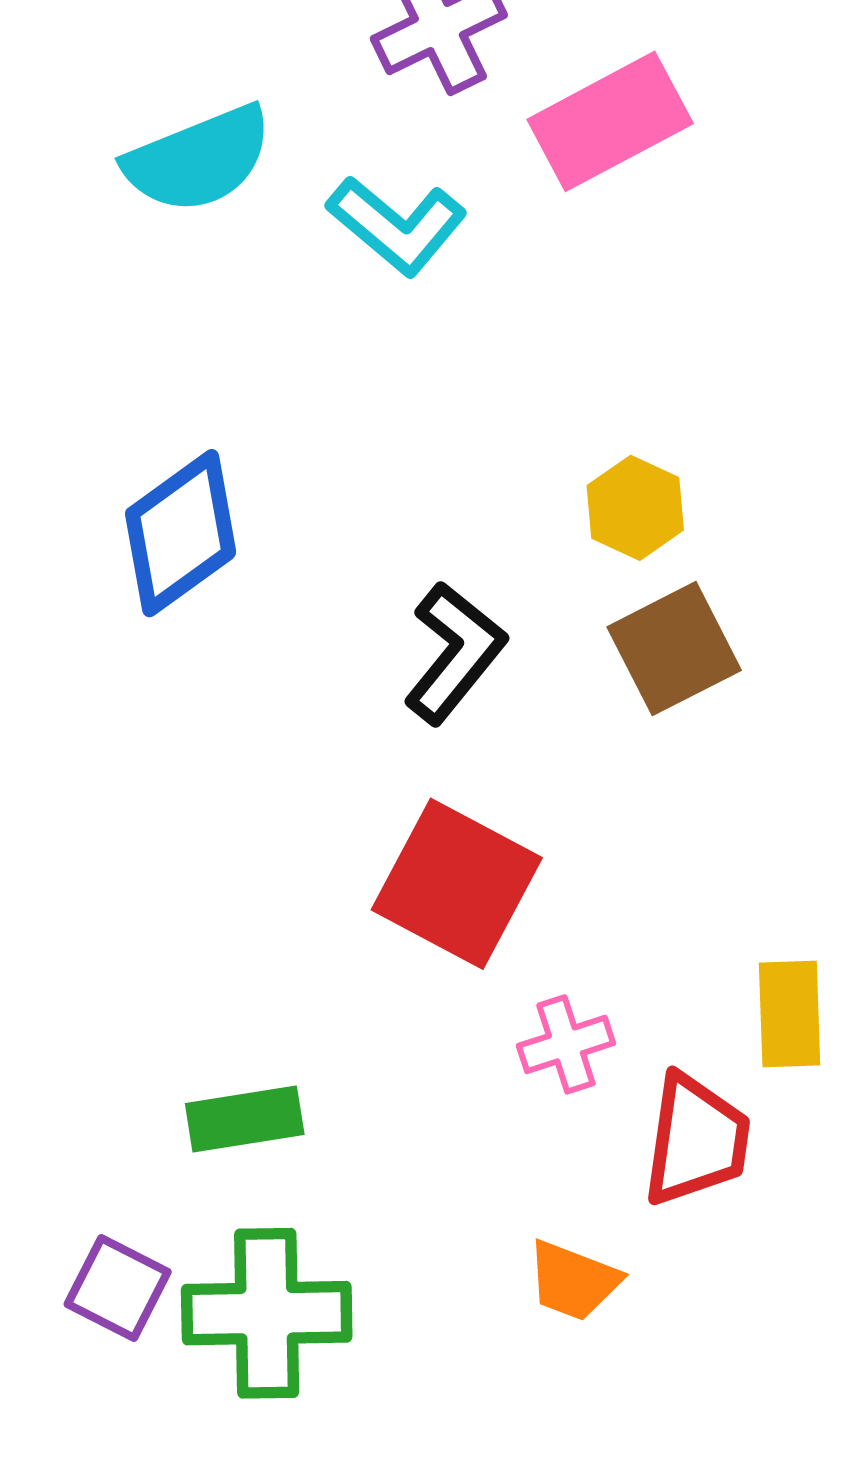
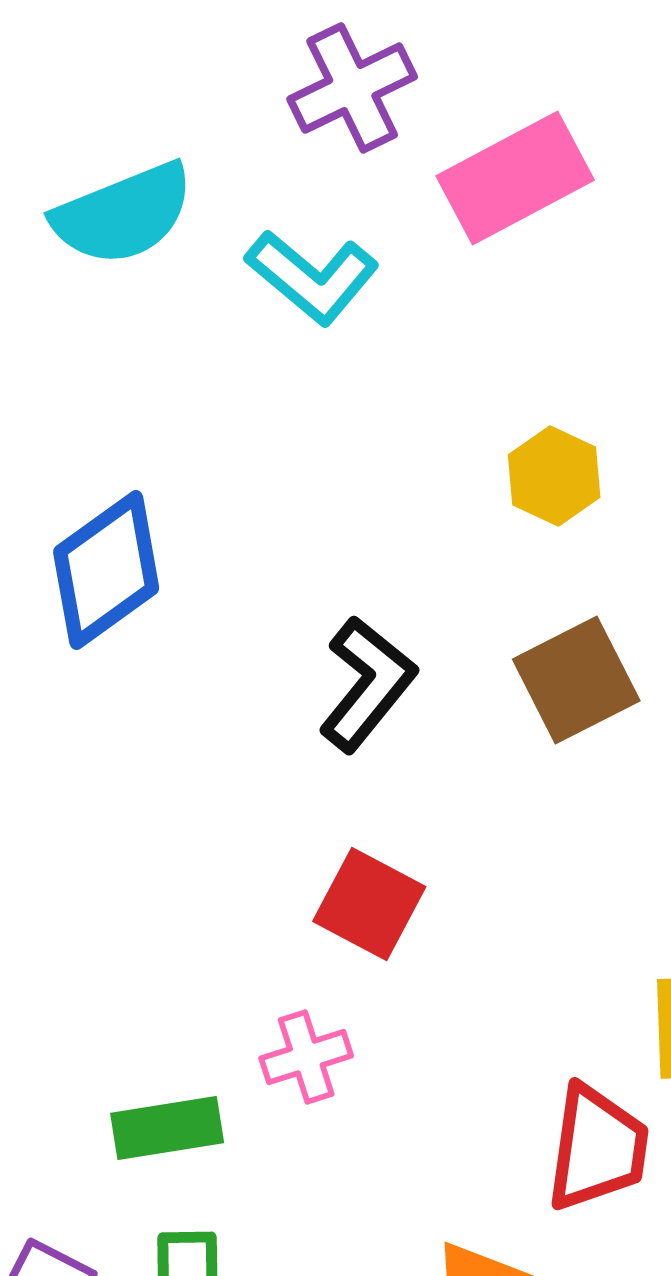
yellow hexagon: (635, 508) -> (554, 476), moved
red square: (457, 884) -> (369, 904), size x0.7
pink cross: (566, 1044) -> (306, 1057), moved

